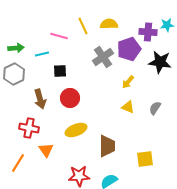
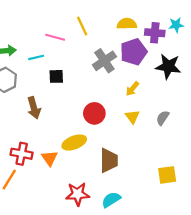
yellow semicircle: (109, 24) -> (127, 24), moved
red circle: (70, 98) -> (94, 113), moved
yellow triangle: (128, 107) -> (132, 117), turned 32
red cross: (29, 128) -> (22, 154), moved
orange triangle: (46, 150) -> (50, 158), moved
yellow square: (145, 159) -> (167, 175), moved

